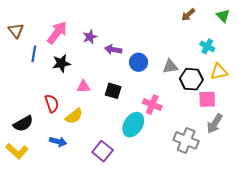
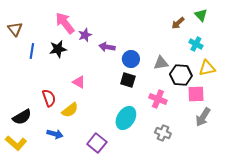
brown arrow: (188, 15) -> (178, 23), moved
green triangle: (223, 16) -> (201, 15), moved
pink arrow: (57, 33) -> (65, 23), moved, turned -75
black star: (61, 63) -> (58, 49), moved
pink triangle: (84, 87) -> (79, 82), turned 32
black square: (113, 91) -> (128, 80), moved
pink cross: (152, 105) -> (158, 99), moved
gray cross: (186, 140) -> (163, 133), moved, size x0.7

